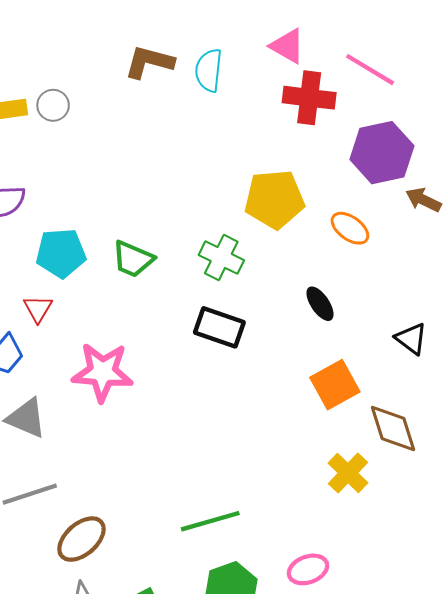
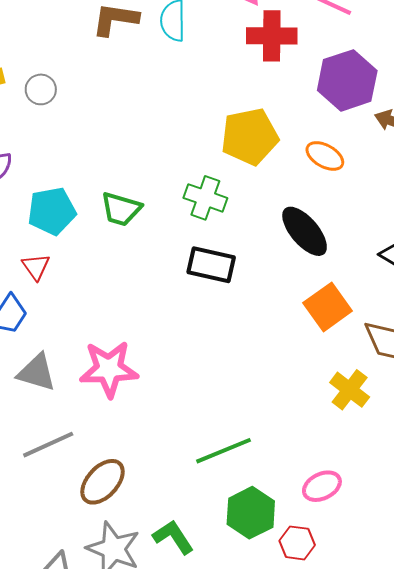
gray circle: (53, 105) -> (41, 89), moved
black ellipse: (320, 304) -> (305, 231), size x1.6
pink star: (103, 372) -> (109, 369), moved

